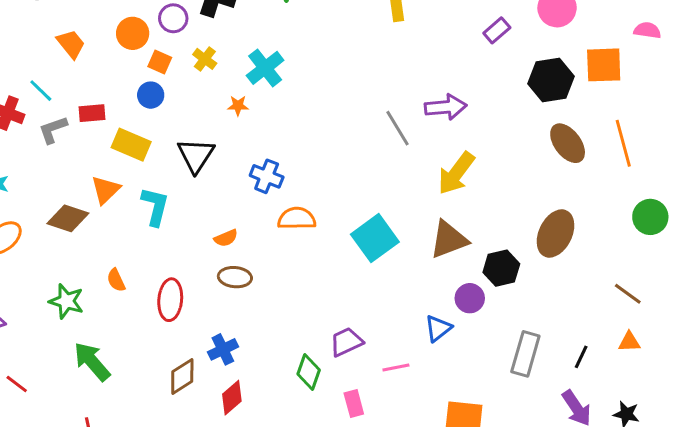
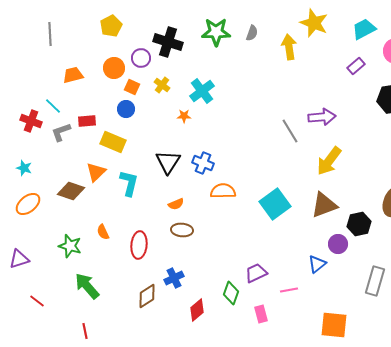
orange trapezoid: (71, 44) -> (73, 75), turned -65
black triangle: (196, 155) -> (168, 162), moved
red diamond: (232, 398) -> (197, 310), moved

